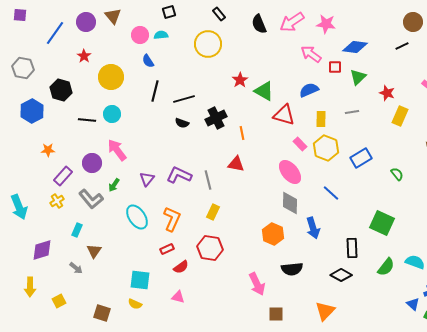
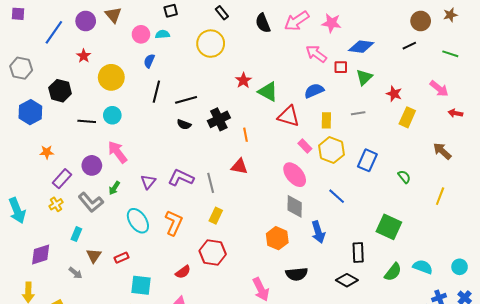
blue semicircle: (148, 61) -> (149, 61), turned 56
blue rectangle: (361, 158) -> (367, 160), turned -35
red rectangle: (167, 249) -> (122, 258), moved

